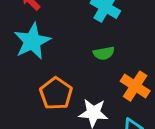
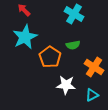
orange pentagon: (56, 93) -> (50, 57), moved

